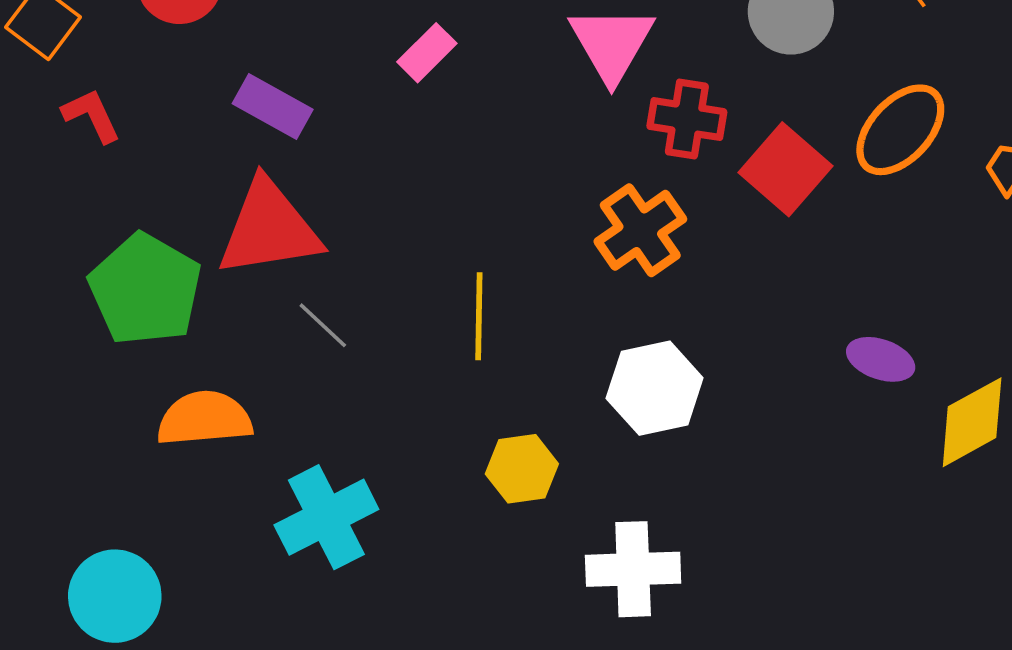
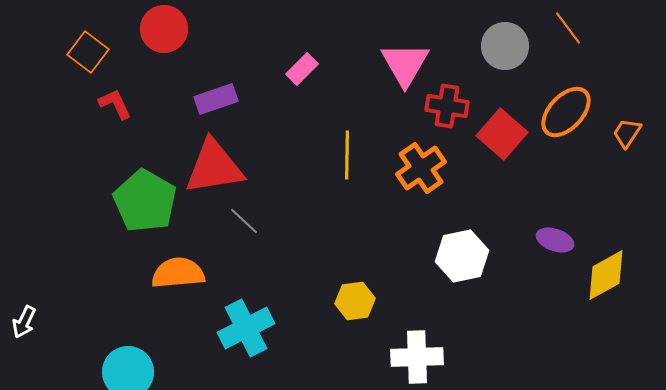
purple rectangle: (273, 106) -> (216, 99), turned -48
yellow line: (479, 316) -> (347, 155), moved
white hexagon: (655, 388) -> (462, 256), moved

